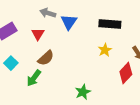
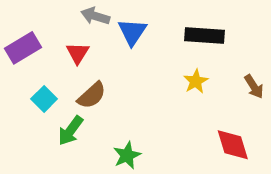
cyan square: (11, 63) -> (44, 99), moved
red diamond: (126, 73) -> (233, 145), moved, turned -60
green star: (83, 92) -> (127, 155), moved

